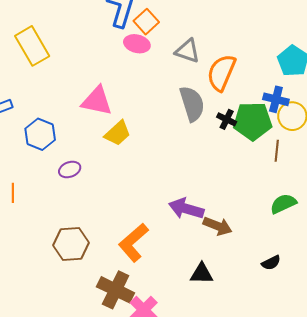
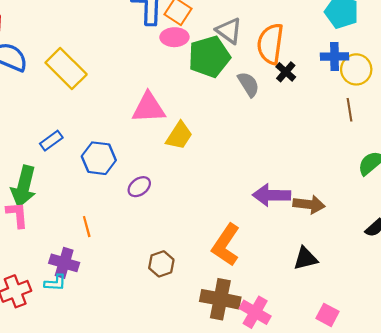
gray triangle: (187, 51) -> (229, 31), turned 32
gray semicircle: (192, 104) -> (248, 84), size x0.7
black cross: (227, 119) -> (286, 72), moved, turned 30
green pentagon: (253, 121) -> (209, 57), moved
brown hexagon: (71, 244) -> (161, 264), size x0.7

